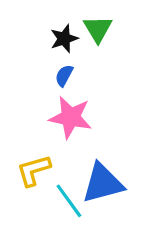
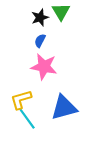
cyan line: (69, 201) -> (27, 119), moved

